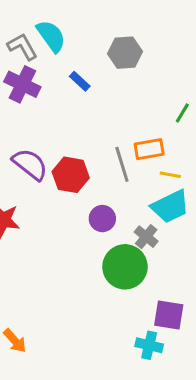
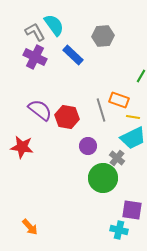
blue rectangle: (80, 81) -> (73, 55), size x1.5
orange rectangle: (149, 149) -> (119, 100), turned 30

